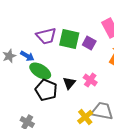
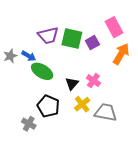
purple square: (89, 43) -> (92, 43), turned 32
black pentagon: (46, 90) -> (48, 106), moved
yellow cross: (85, 117) -> (82, 104), moved

